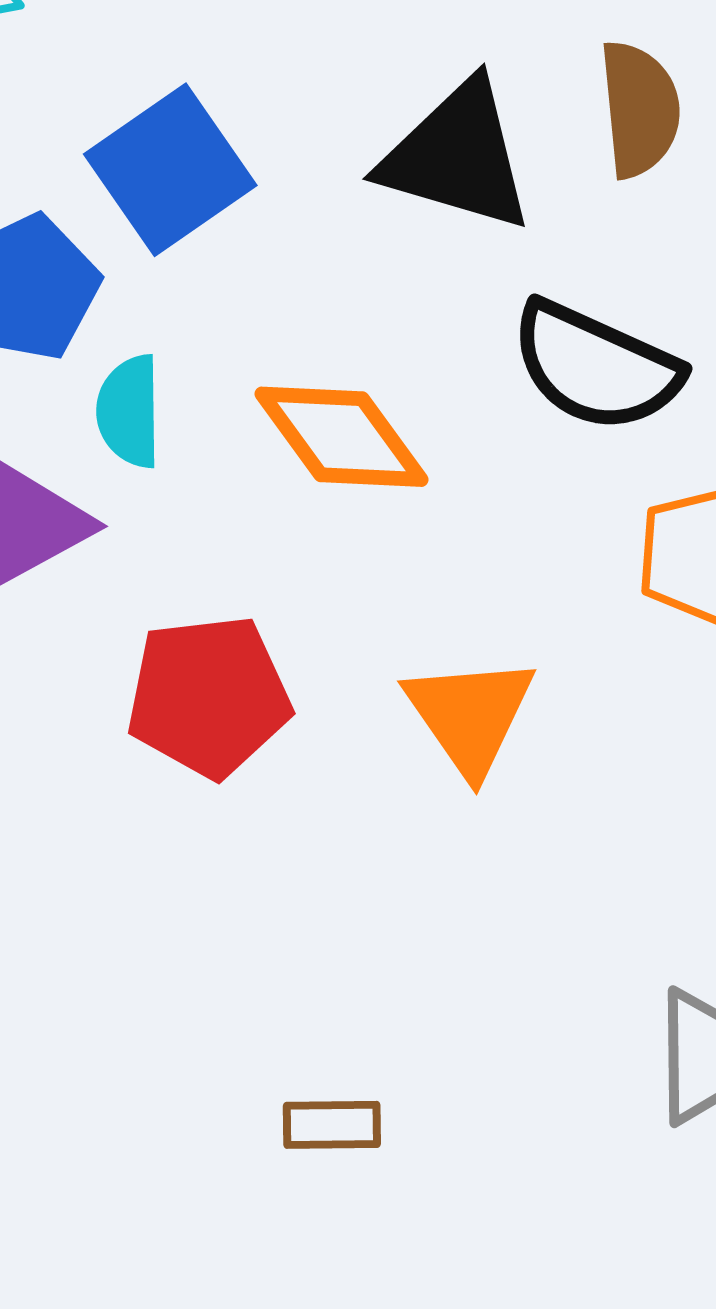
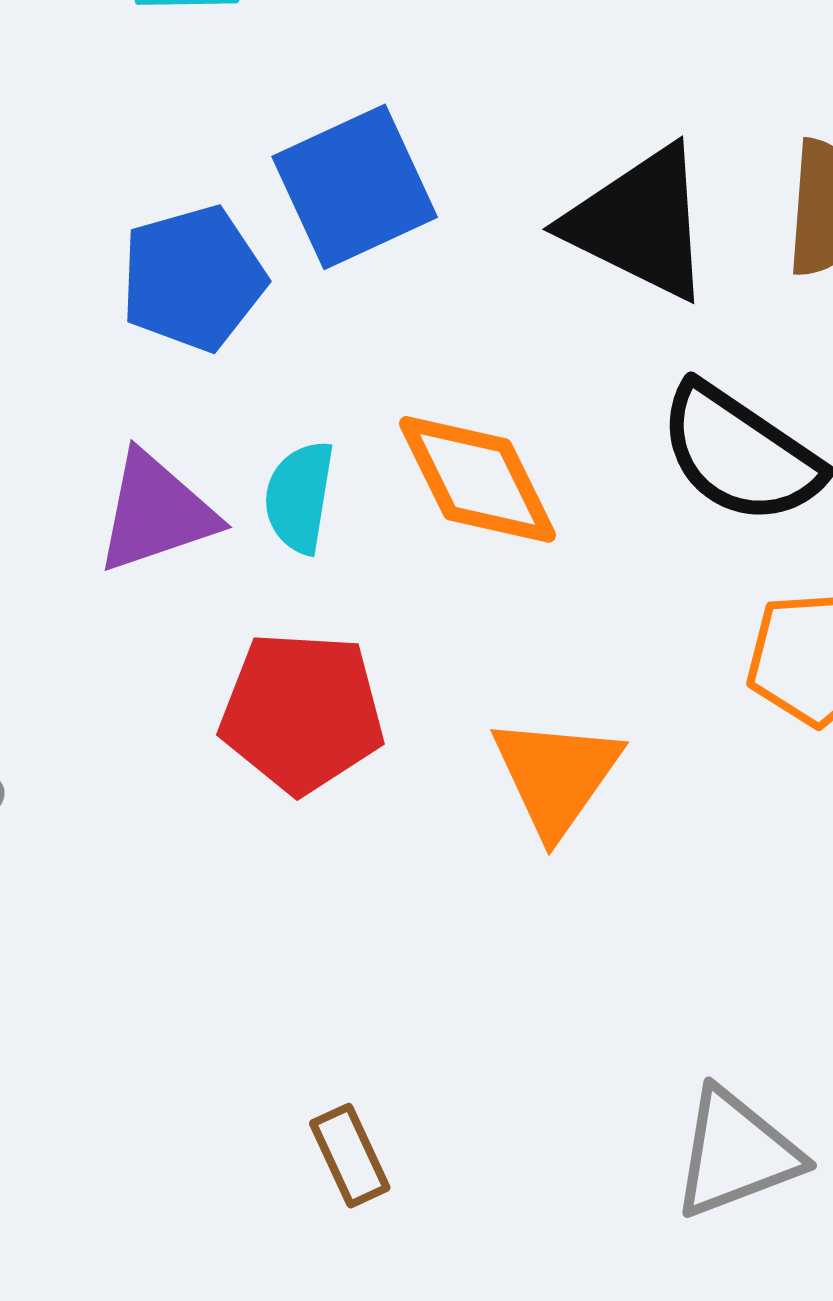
cyan semicircle: (129, 411) -> (299, 497), moved
brown rectangle: (332, 1125) -> (350, 1156), turned 56

